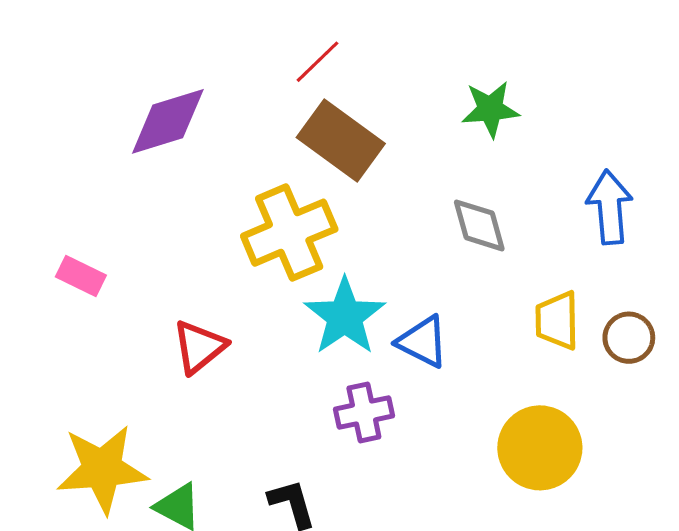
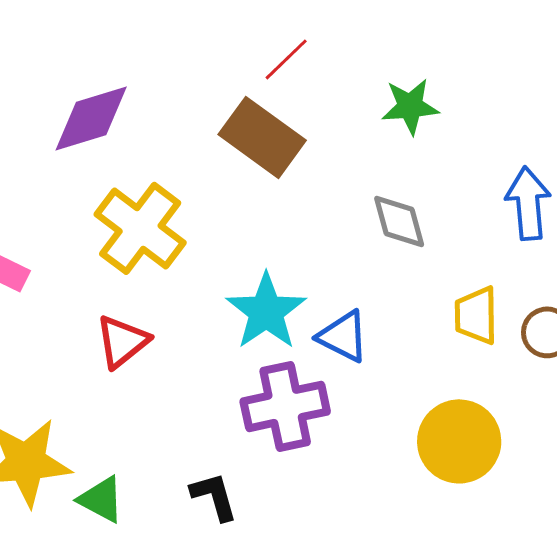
red line: (317, 62) -> (286, 59), moved
yellow cross: (289, 233) -> (140, 228), moved, turned -30
purple cross: (364, 412) -> (285, 406), size x1.5

